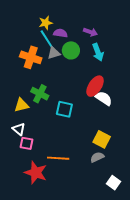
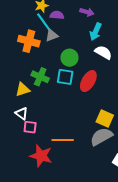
green circle: (71, 50) -> (69, 58), moved
cyan arrow: (98, 52) -> (96, 32), turned 48
red ellipse: (95, 86) -> (88, 81), moved
white semicircle: (104, 98) -> (103, 52), moved
cyan square: (64, 109) -> (65, 77), moved
gray semicircle: (97, 157) -> (101, 137), size x1.6

